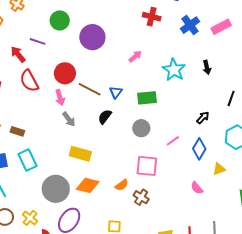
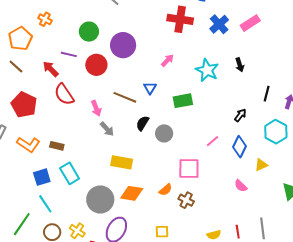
red cross: (152, 17) -> (180, 19), size x1.4
red circle: (65, 73) -> (96, 65), moved
blue triangle: (116, 92) -> (150, 88), moved
gray circle: (141, 128) -> (164, 133), moved

